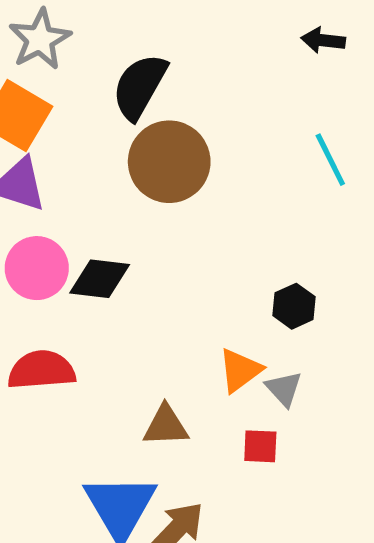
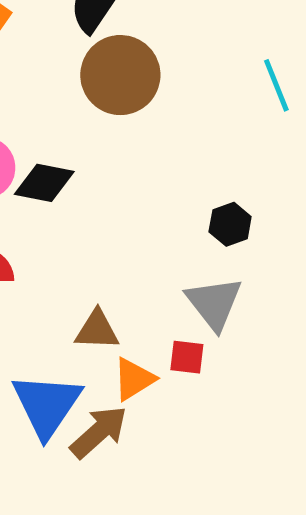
orange triangle: (240, 370) -> (134, 379), moved
gray triangle: (284, 389) -> (214, 303), size x1.6

